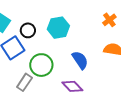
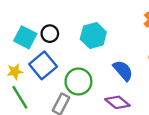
black circle: (28, 30) -> (50, 34), moved

